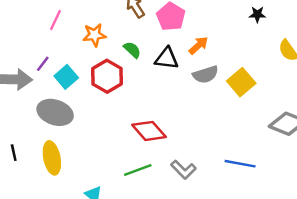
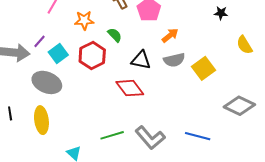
black triangle: (167, 58) -> (141, 60), moved
red diamond: (149, 131) -> (130, 88), moved
gray L-shape: (183, 170) -> (150, 138), size x1.4

